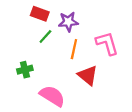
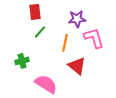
red rectangle: (40, 14) -> (35, 12), turned 63
purple star: (68, 22) -> (77, 19), moved

